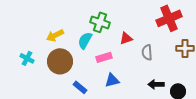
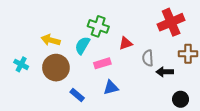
yellow arrow: (55, 35) -> (51, 40), turned 42
black arrow: (156, 84) -> (165, 72), moved

